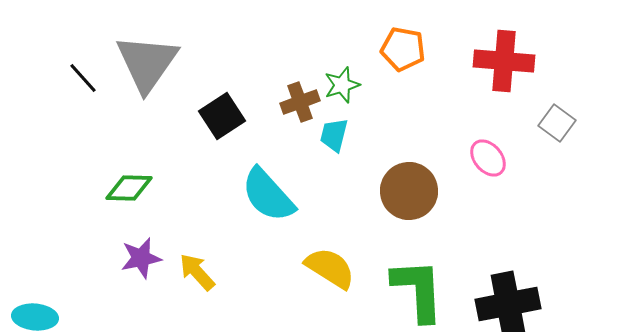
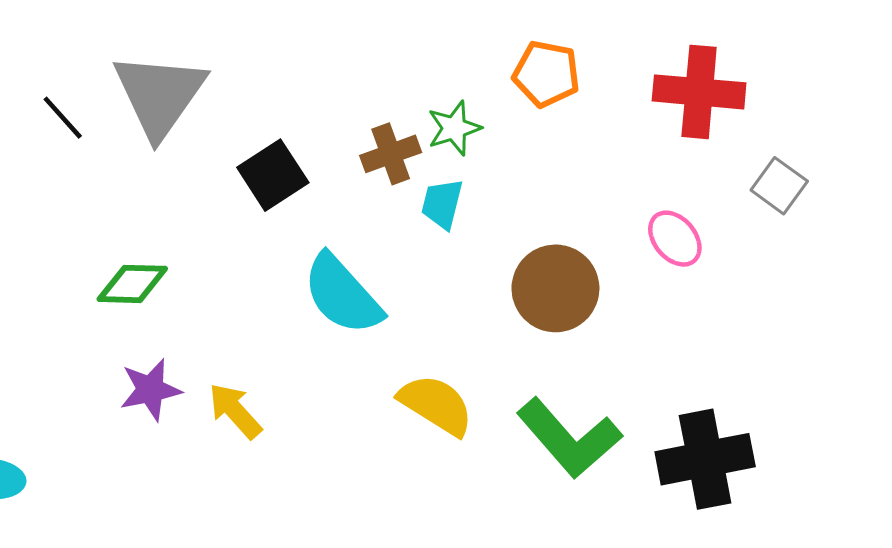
green L-shape: (418, 290) -> (569, 438), turned 142

